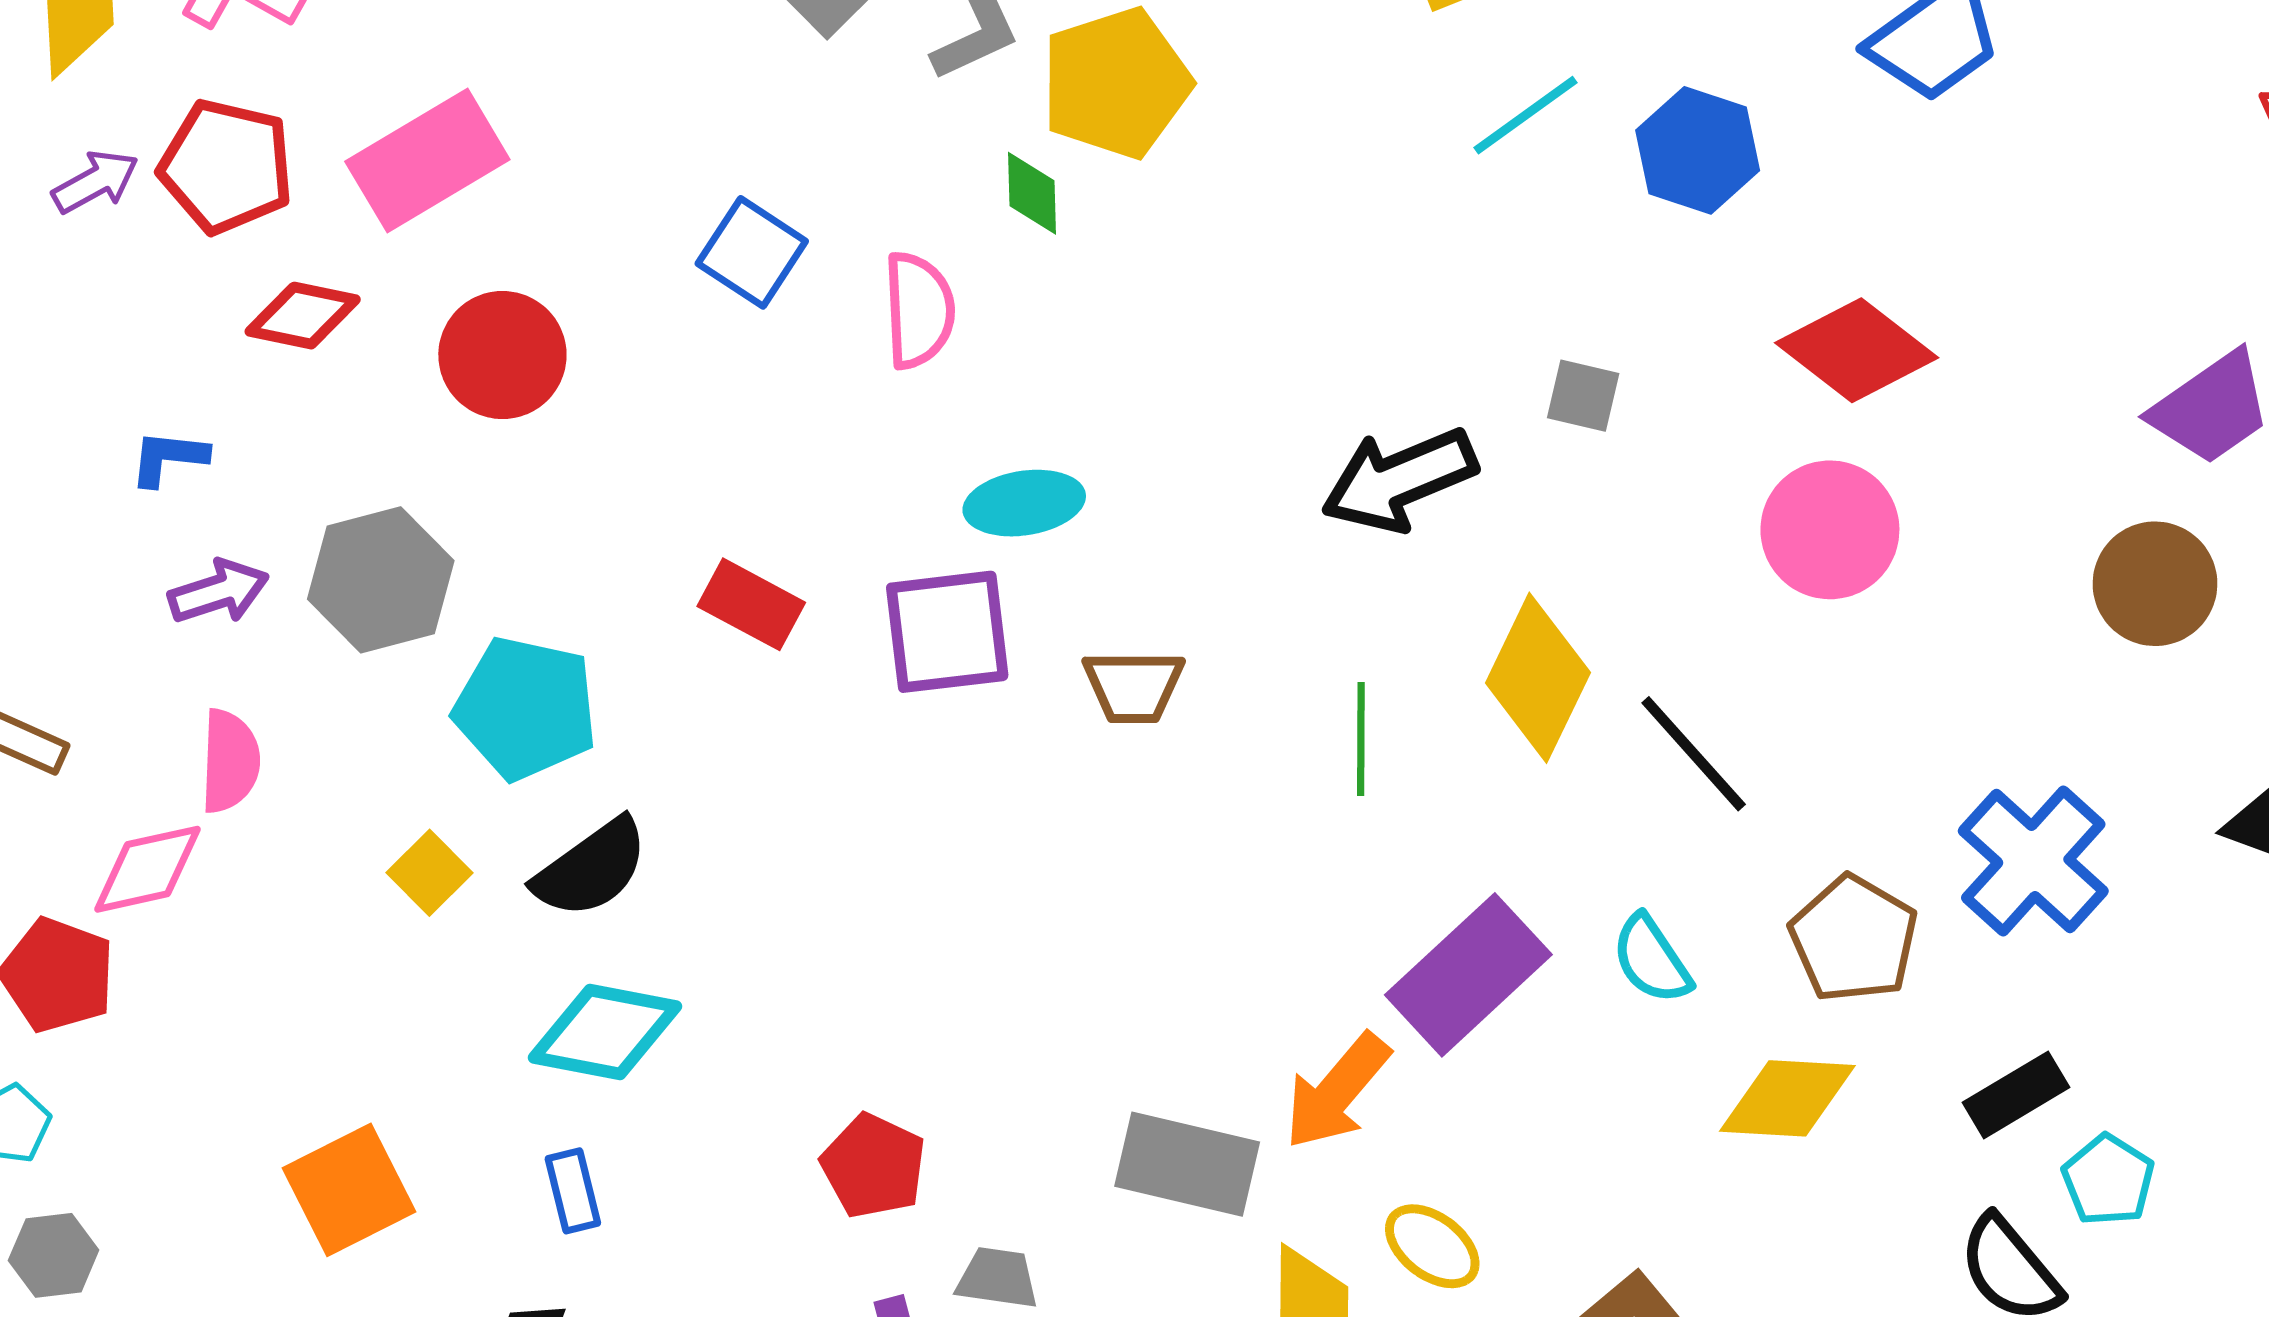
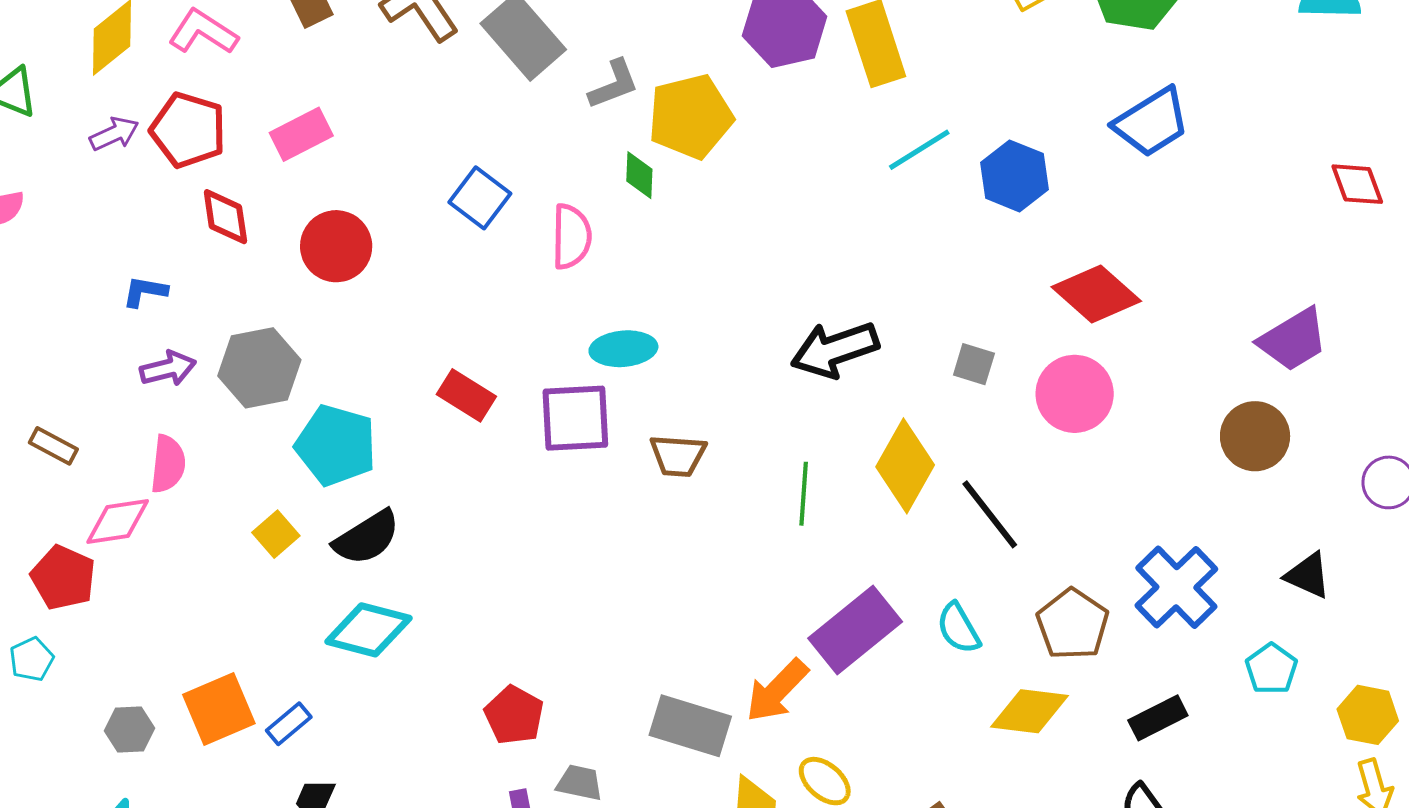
pink rectangle: (427, 160) -> (301, 134), size x0.7
red diamond: (303, 316) -> (225, 217), turned 66
gray square: (1583, 396) -> (974, 364), moved
cyan pentagon: (2108, 1180) -> (1271, 669), moved
blue rectangle: (573, 1191) -> (289, 724), moved, turned 60
gray hexagon: (54, 1255) -> (129, 729), moved

